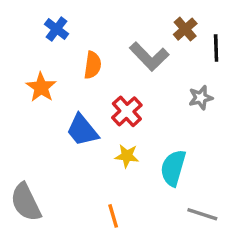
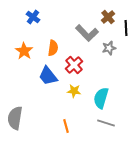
orange semicircle: (93, 65) -> (53, 48), moved
gray star: (201, 98) -> (109, 48), moved
gray semicircle: (26, 202) -> (15, 118), turned 35
gray line: (202, 214) -> (106, 123), moved

